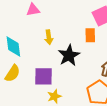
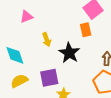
yellow semicircle: (13, 73) -> (19, 81), turned -138

